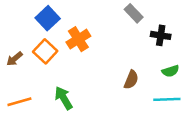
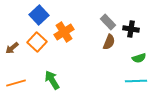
gray rectangle: (134, 13) -> (108, 22), moved
brown semicircle: (131, 80) -> (109, 42), moved

